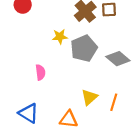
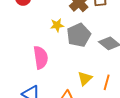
pink semicircle: (40, 72) -> (41, 58), size x1.6

